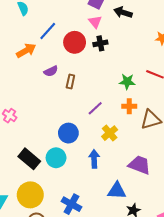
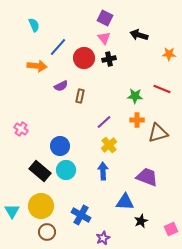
black arrow: (123, 12) -> (139, 35), moved
orange arrow: (26, 51) -> (37, 66), turned 36
blue circle: (68, 133) -> (60, 146), moved
yellow cross: (110, 133) -> (109, 145), moved

